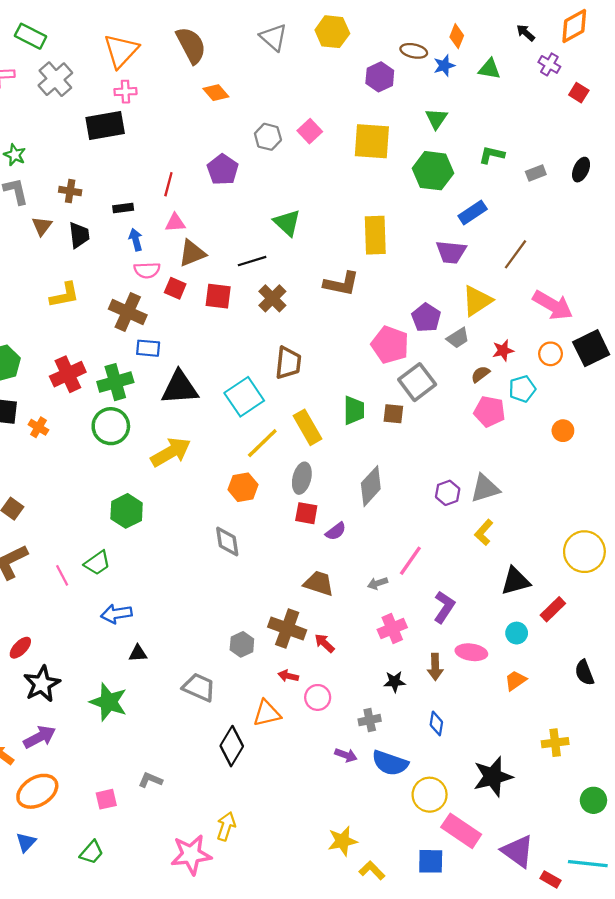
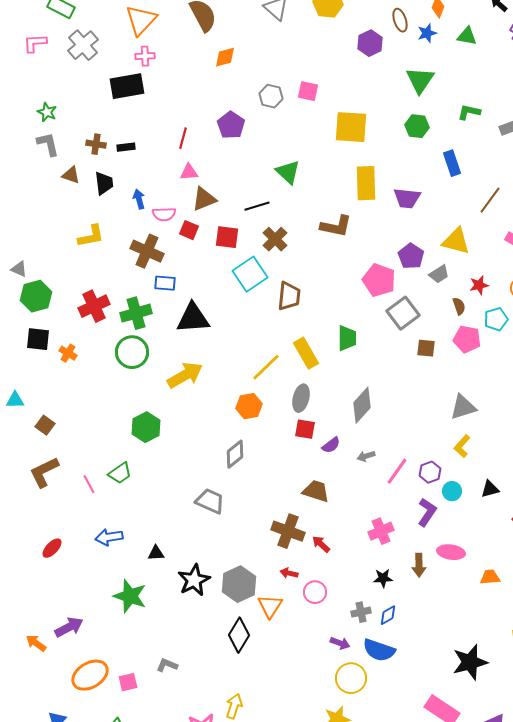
brown ellipse: (414, 51) -> (400, 20), turned 60
orange diamond: (216, 93) -> (225, 57), turned -65
green triangle: (436, 119) -> (420, 80), size x1.4
pink square: (310, 131) -> (308, 91), turned -35
yellow square: (372, 141) -> (351, 127), moved
green hexagon: (433, 171) -> (417, 126), size x0.7
black rectangle: (123, 208) -> (126, 147), moved
blue rectangle: (473, 213) -> (452, 163), turned -75
brown triangle: (42, 226) -> (71, 175), turned -48
blue arrow: (136, 240) -> (139, 199), moved
purple trapezoid: (451, 252) -> (407, 198), moved
yellow triangle: (477, 301) -> (456, 241), turned 48
brown semicircle: (480, 374) -> (459, 306), turned 108
cyan square: (244, 397) -> (250, 274), moved
brown square: (393, 414) -> (426, 348), moved
purple hexagon: (448, 493) -> (430, 472), moved
gray diamond: (227, 541) -> (235, 454), turned 60
black triangle: (515, 581) -> (490, 489), size x0.7
gray arrow: (378, 583) -> (366, 456), moved
blue arrow: (116, 614) -> (109, 537), moved
cyan circle: (517, 633) -> (452, 491), moved
gray hexagon: (242, 644) -> (239, 584), moved, size x1.6
orange trapezoid: (515, 680) -> (490, 577), turned 30
black star: (42, 684) -> (194, 580), moved
gray trapezoid: (199, 687) -> (210, 501), moved
orange triangle: (267, 713) -> (270, 606), turned -44
blue diamond: (436, 723) -> (388, 615), moved, turned 50
orange ellipse: (37, 791) -> (90, 675), moved
yellow circle: (430, 795) -> (351, 678), moved

